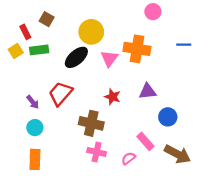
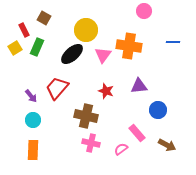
green rectangle: (39, 50) -> (37, 47), turned -60
brown arrow: (177, 154) -> (167, 145), size x0.7

